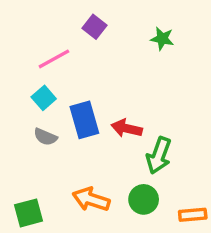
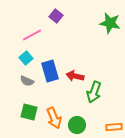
green star: (162, 39) -> (110, 23), moved, size x1.5
orange arrow: (91, 199) -> (54, 118), turned -130
green circle: (144, 199) -> (77, 125), moved
green square: (29, 213) -> (29, 112), moved, turned 30

